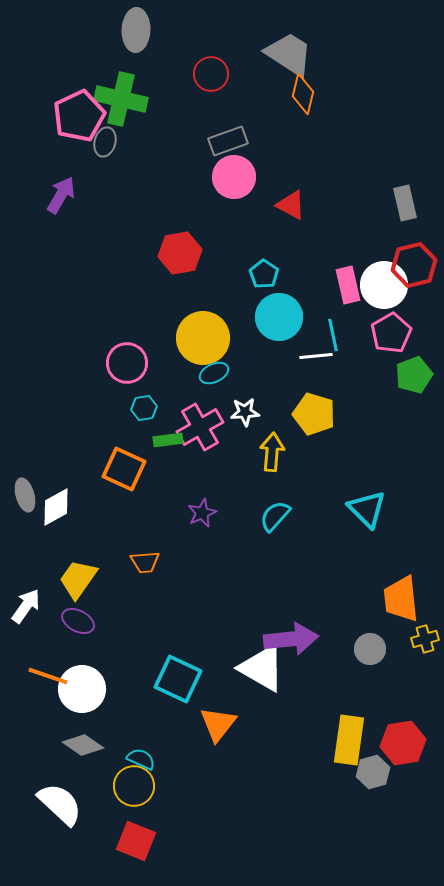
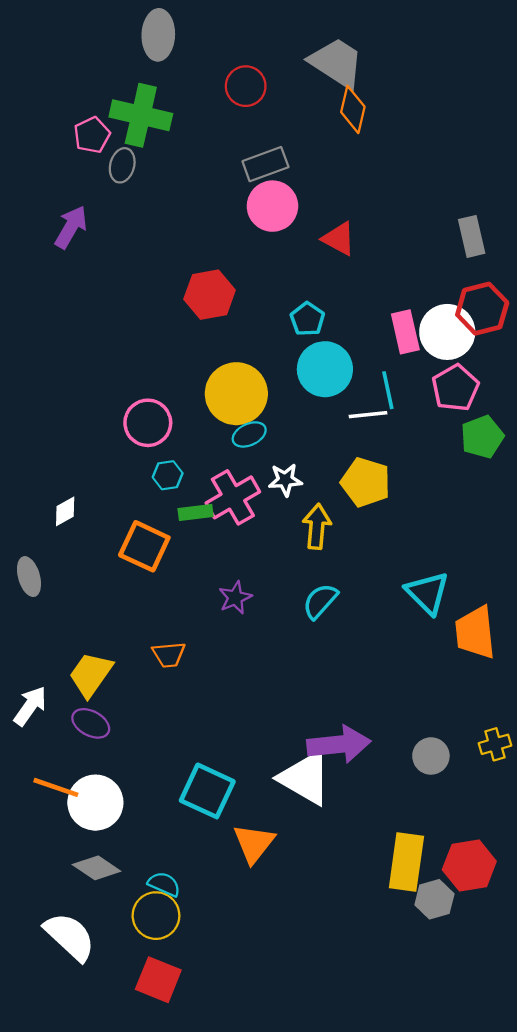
pink pentagon: (79, 116) -> (92, 135), size x0.6
white diamond: (56, 507) -> (65, 511), moved, size x0.7
orange trapezoid: (401, 599) -> (475, 632), moved

